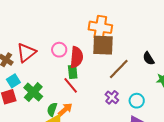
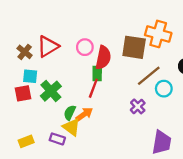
orange cross: (100, 27) -> (158, 34), moved
cyan square: (13, 81) -> (30, 76), turned 32
red line: (71, 85) -> (93, 88), turned 54
cyan circle: (137, 101) -> (164, 89), moved

